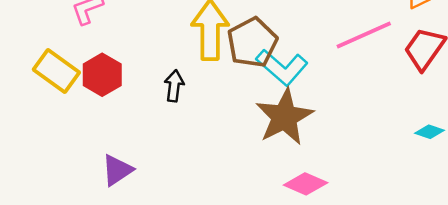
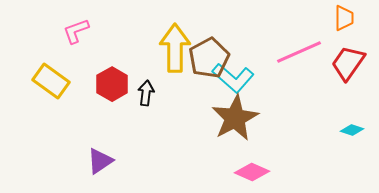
red hexagon: (102, 75) -> (112, 84), moved

